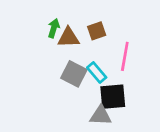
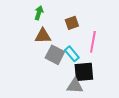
green arrow: (54, 28) -> (39, 13), moved
brown triangle: (68, 38) -> (43, 36), moved

